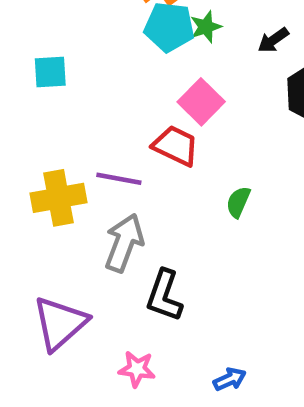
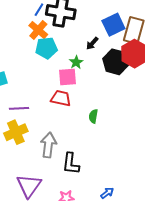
green star: (206, 27) -> (76, 62), moved
pink square: (201, 102) -> (67, 77), turned -36
purple line: (119, 179) -> (19, 108), moved

